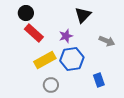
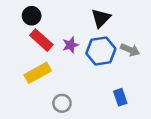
purple star: (66, 36) -> (71, 45), moved
blue hexagon: (72, 59) -> (101, 51), moved
yellow rectangle: (45, 60) -> (38, 73), moved

